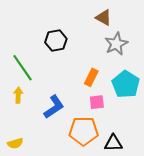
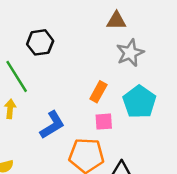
brown triangle: (104, 18) -> (116, 21), turned -30
black hexagon: (56, 41) -> (40, 42), moved

